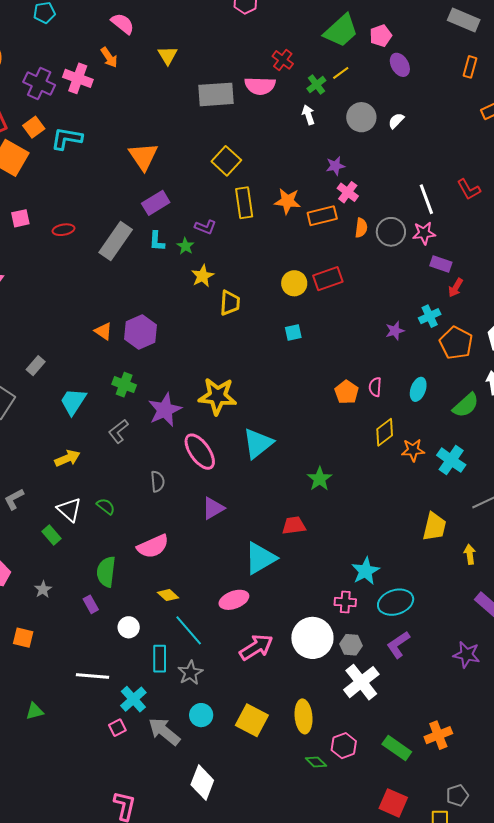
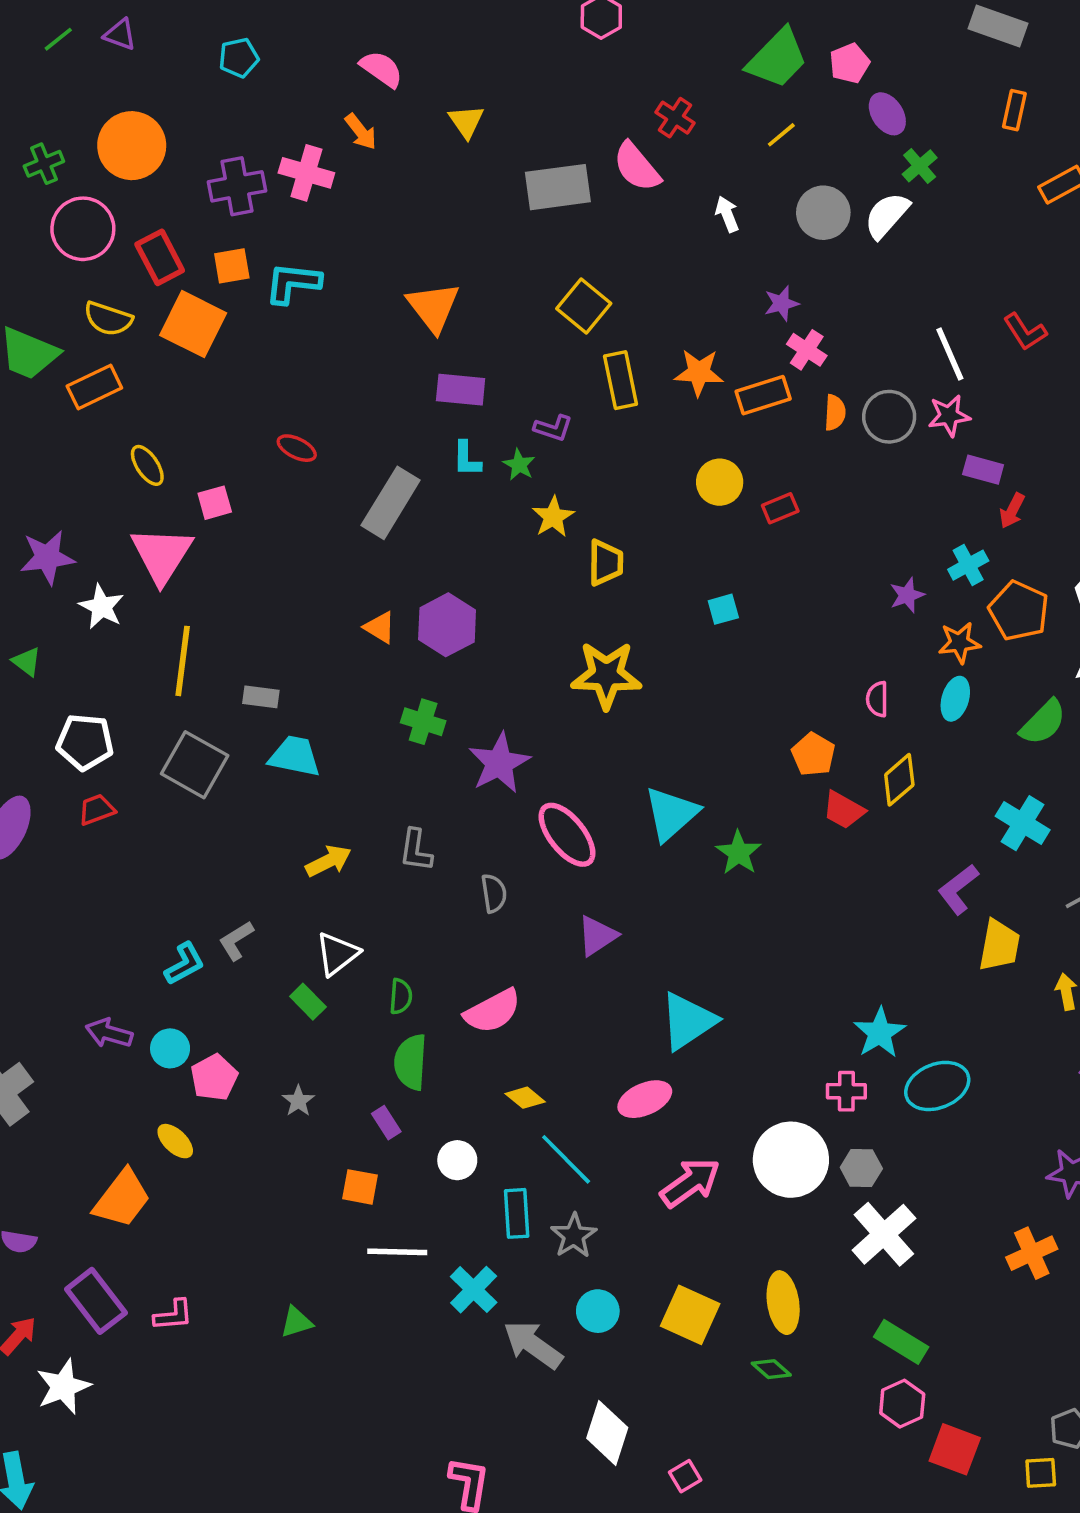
purple cross: (39, 83) -> (237, 186), turned -32
green cross: (316, 84) -> (920, 166), moved
pink semicircle: (260, 86) -> (637, 167), turned 52
white semicircle: (396, 121) -> (887, 215), size x1.6
orange square: (34, 127) -> (232, 266), turned 30
purple rectangle: (156, 203) -> (461, 390), turned 40
pink square: (20, 218) -> (215, 503), moved
red ellipse: (63, 230) -> (297, 448), turned 40
gray rectangle: (116, 241) -> (391, 503), moved
red rectangle: (328, 279) -> (780, 508), size x0.7
yellow circle: (294, 283) -> (720, 482), moved
gray rectangle: (36, 366) -> (261, 697), turned 60
orange pentagon: (347, 392) -> (813, 754), moved
yellow star: (217, 396) -> (606, 675), moved
cyan trapezoid: (73, 402) -> (295, 756), moved, turned 72
gray L-shape: (118, 431) -> (416, 850), moved, turned -40
orange star: (413, 450) -> (959, 643), moved
green star: (320, 479) -> (738, 853), moved
green semicircle: (106, 506) -> (401, 996), moved, turned 60
white triangle: (69, 510) -> (337, 954), turned 44
red trapezoid: (294, 525) -> (844, 810), moved, turned -140
orange square: (23, 638) -> (360, 1187), moved
purple L-shape: (398, 645) -> (958, 889), moved
pink square: (117, 728) -> (685, 1476), moved
orange cross: (438, 735) -> (1032, 1253), moved
pink hexagon: (344, 746) -> (902, 1404), moved
green rectangle: (397, 748) -> (901, 1342), moved
green diamond: (316, 762) -> (771, 1369), moved

